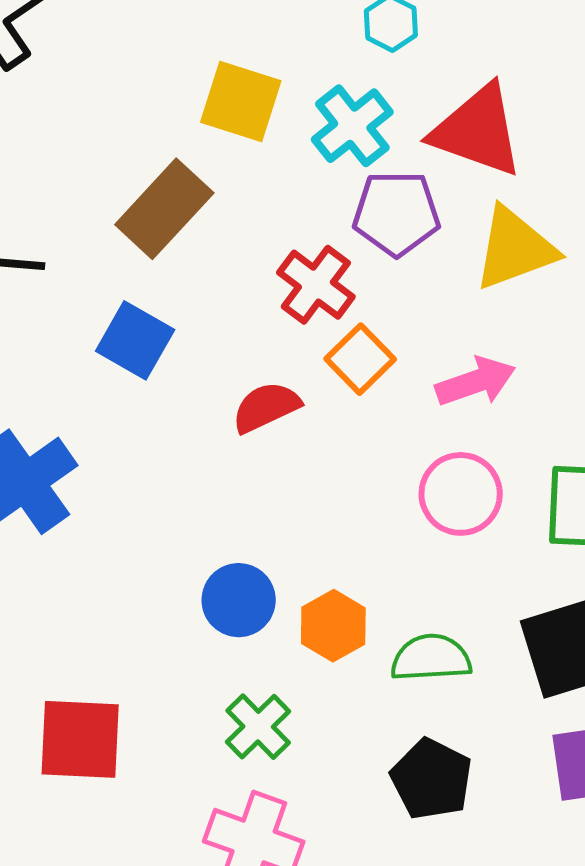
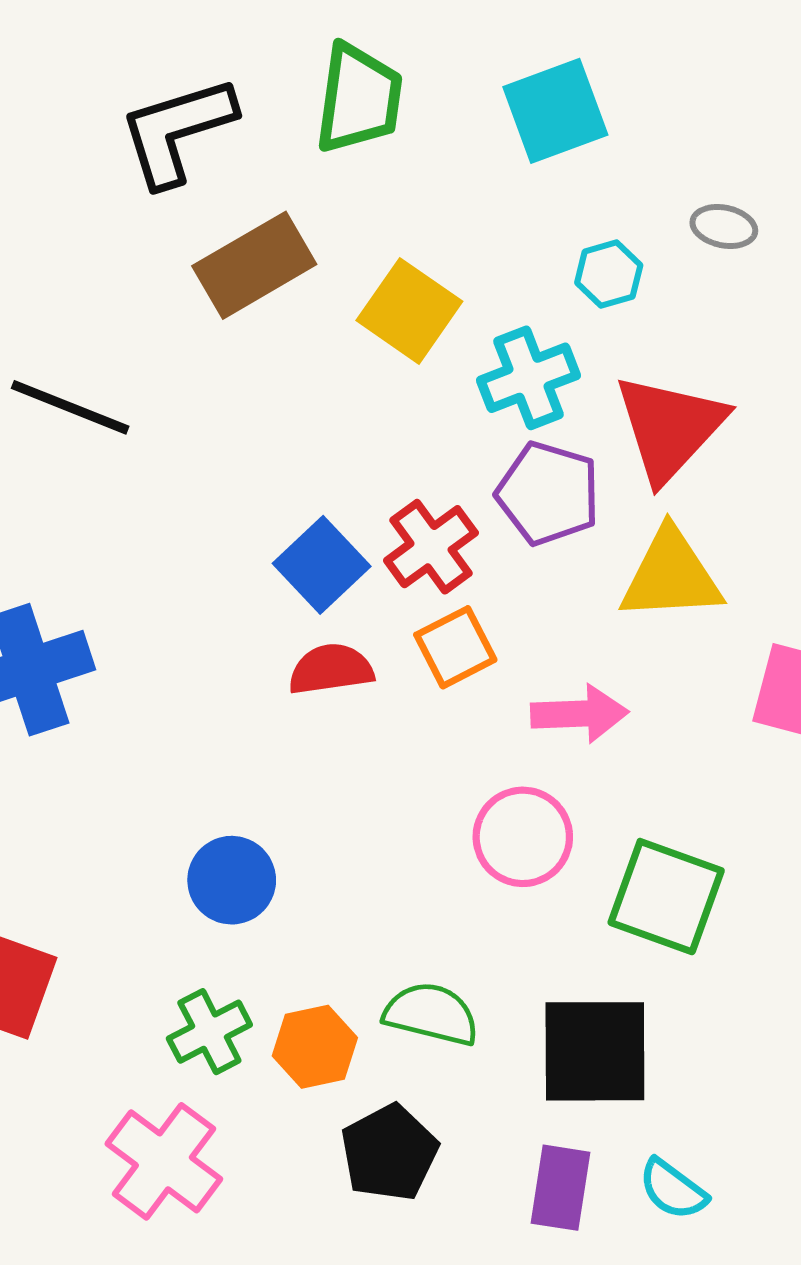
red triangle: (477, 131) -> (670, 428), turned 36
brown rectangle: (164, 209) -> (254, 265), moved
blue square: (135, 340) -> (322, 565), moved
orange hexagon: (333, 626) -> (315, 1047), moved

